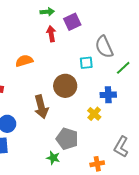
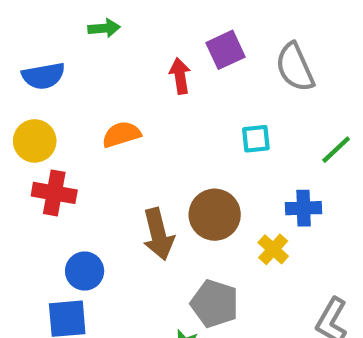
green arrow: (47, 12) -> (104, 28), moved
gray semicircle: (104, 47) -> (295, 67), moved
brown circle: (65, 86) -> (215, 215), moved

